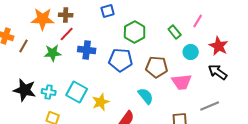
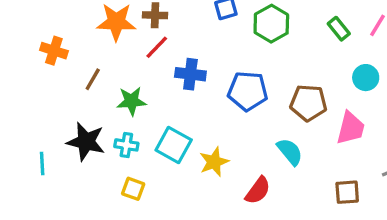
green hexagon: (135, 32) -> (271, 24), moved
green rectangle: (175, 32) -> (339, 29), moved
brown line: (24, 46) -> (93, 79), moved
green star: (53, 53) -> (131, 101), moved
pink trapezoid: (182, 82) -> (351, 128), turned -70

